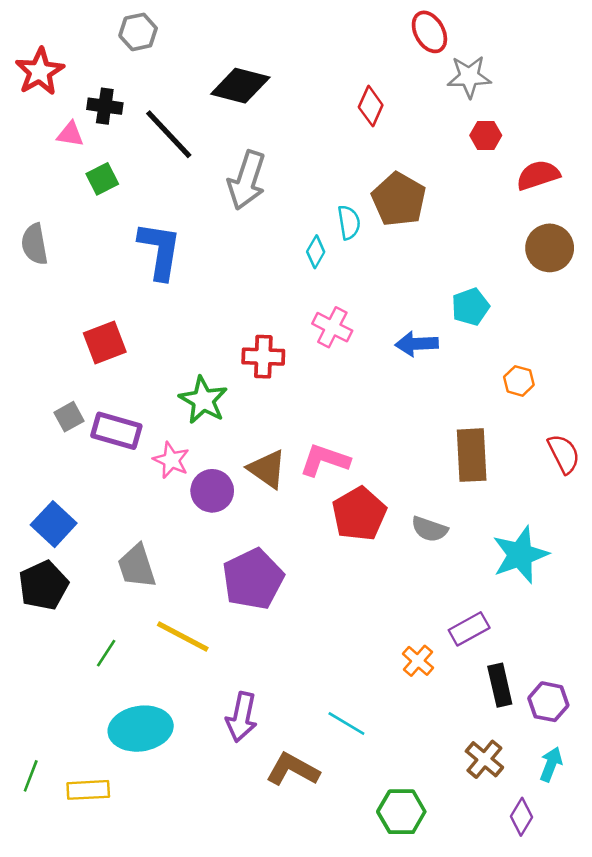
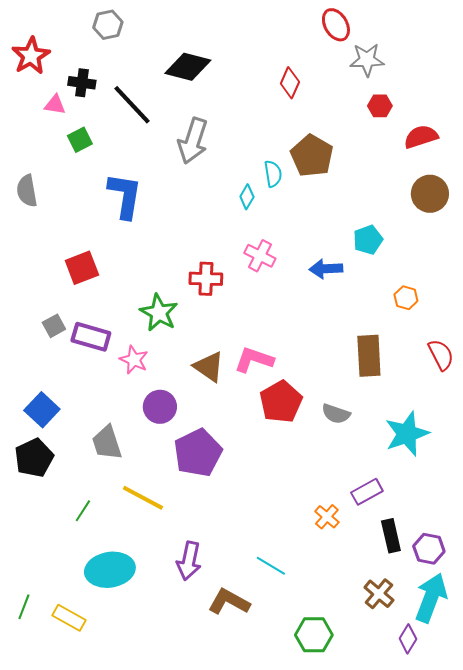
purple circle: (212, 491) -> (160, 407), moved
cyan arrow: (551, 764) -> (431, 598), size x1.8
yellow rectangle: (88, 790) -> (69, 618), turned 32

